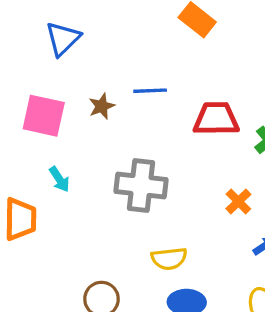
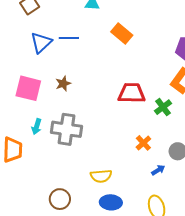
blue line: (150, 91) -> (69, 38), moved
cyan arrow: (59, 179) -> (37, 127), turned 49
gray cross: (141, 185) -> (67, 129), moved

